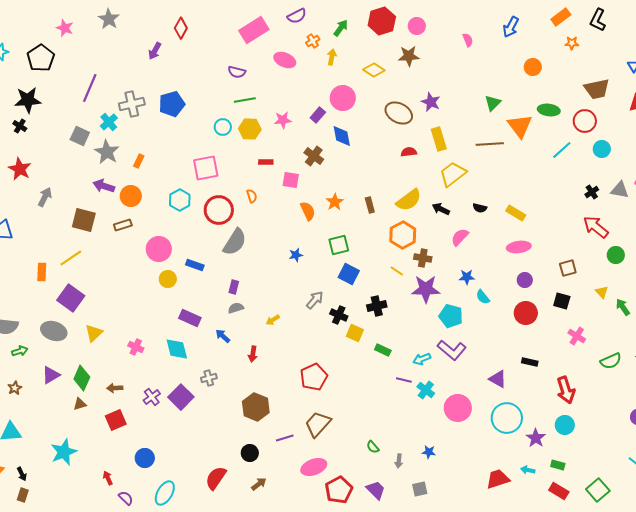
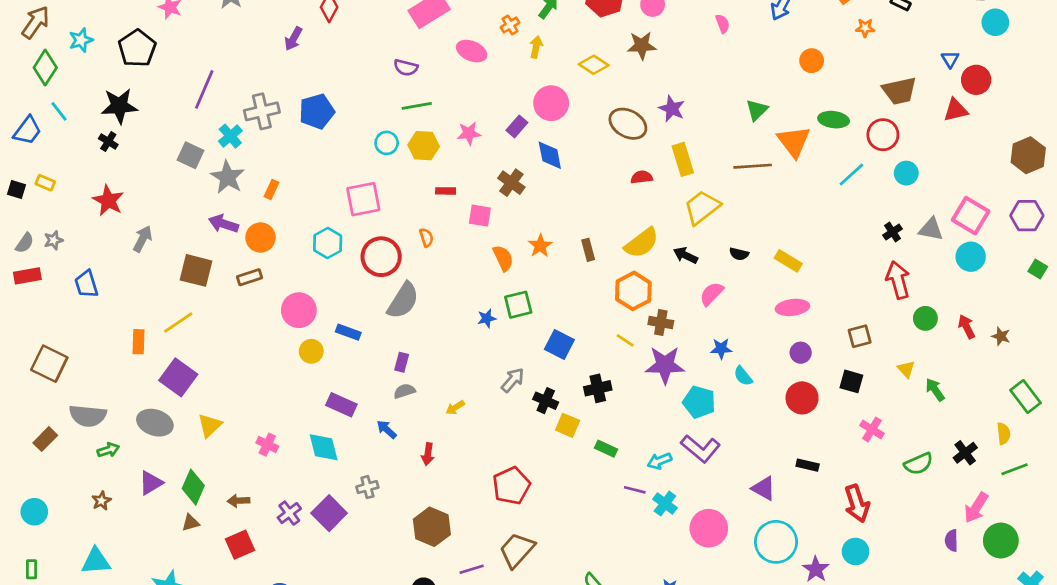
red arrow: (596, 227) -> (898, 280), turned 36
green square: (339, 245) -> (518, 305), moved

